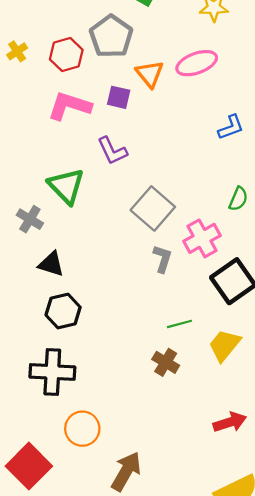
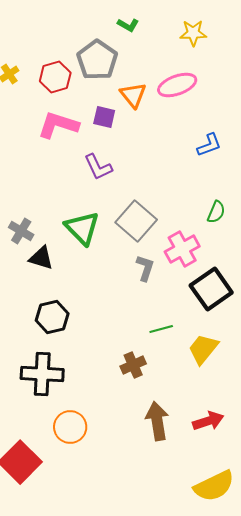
green triangle: (66, 186) -> (82, 228), moved
black triangle: (51, 264) -> (41, 258), moved
brown cross: (166, 362) -> (133, 365), moved, turned 35
brown arrow: (126, 471) -> (157, 421), moved, turned -39

